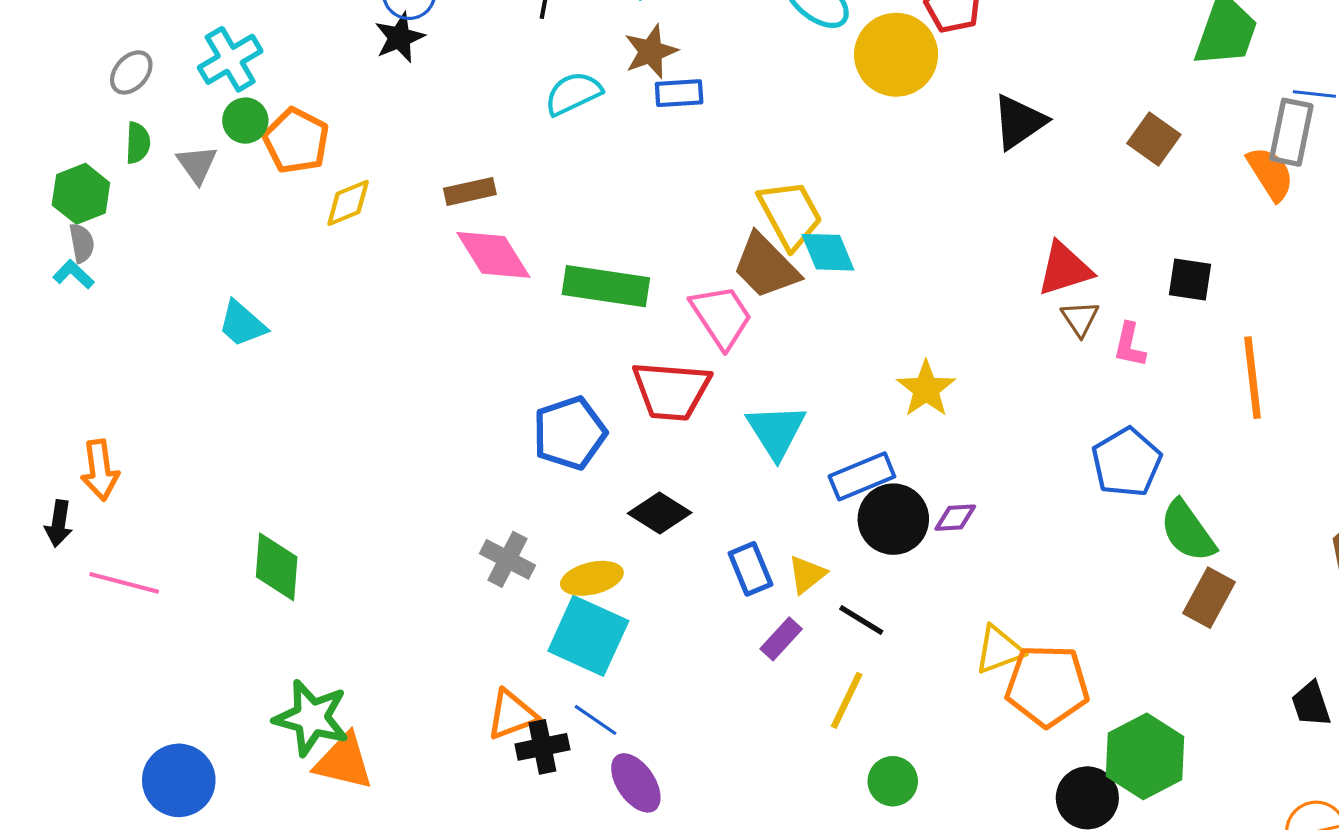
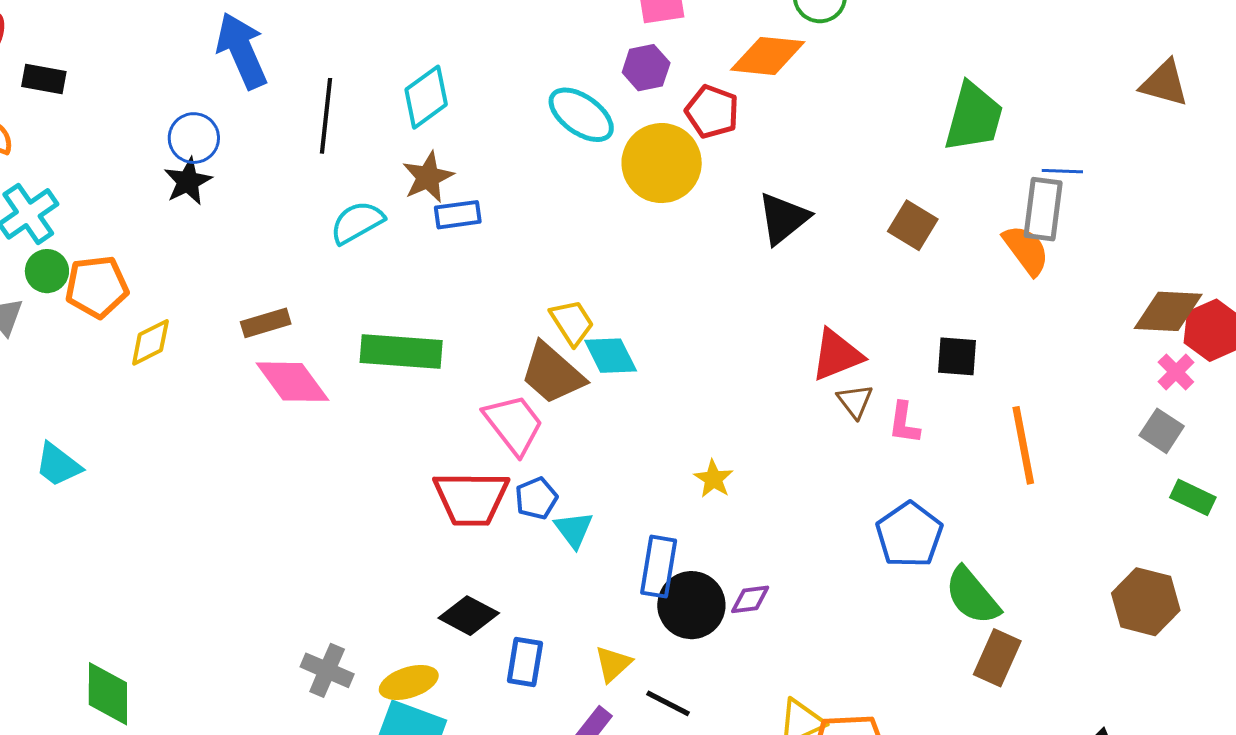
orange pentagon: (296, 141) -> (97, 287), turned -30
yellow trapezoid: (790, 214) -> (572, 322), size x0.7
green rectangle: (606, 286) -> (401, 351), moved
yellow star: (926, 389) -> (713, 479), size x0.7
cyan triangle: (776, 431) -> (574, 530), size x0.7
blue pentagon: (570, 433) -> (536, 498), moved, size x0.6
blue rectangle: (862, 476) -> (659, 567), turned -54
blue rectangle: (750, 569) -> (525, 662), moved, turned 36

